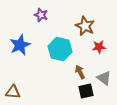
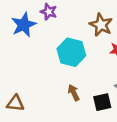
blue star: (20, 45) -> (24, 25), moved
brown arrow: (80, 72) -> (74, 93), moved

